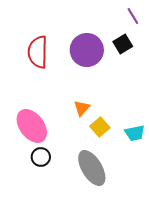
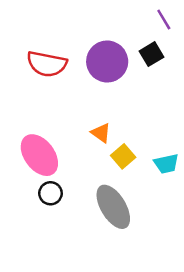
red semicircle: (38, 52) -> (47, 64), turned -80
orange triangle: (82, 108) -> (101, 133), turned -36

